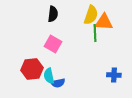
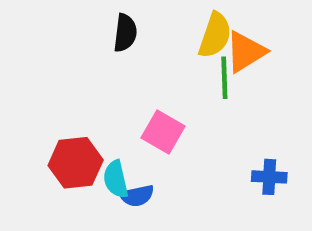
orange triangle: (104, 22) -> (246, 52), turned -36
pink square: (53, 44) -> (163, 132), moved

